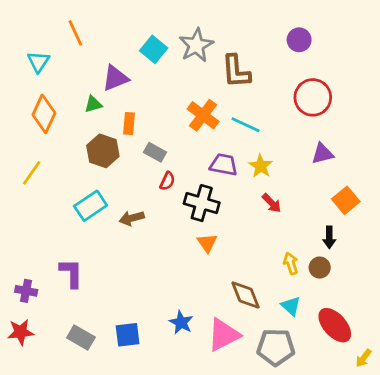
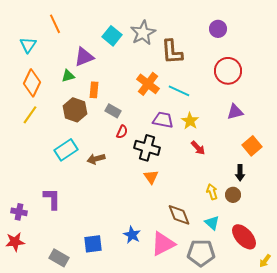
yellow line: (32, 173) -> (30, 115), moved
gray rectangle: (81, 338) -> (59, 258), moved

